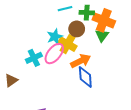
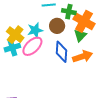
yellow cross: (67, 44) -> (15, 35), moved
orange arrow: (81, 61) -> (83, 56), moved
blue diamond: (85, 77) -> (62, 52), moved

